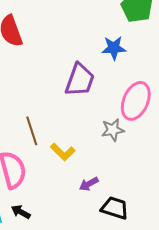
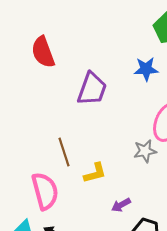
purple trapezoid: (80, 80) -> (92, 89), moved
yellow L-shape: (63, 152) -> (95, 173), turned -60

